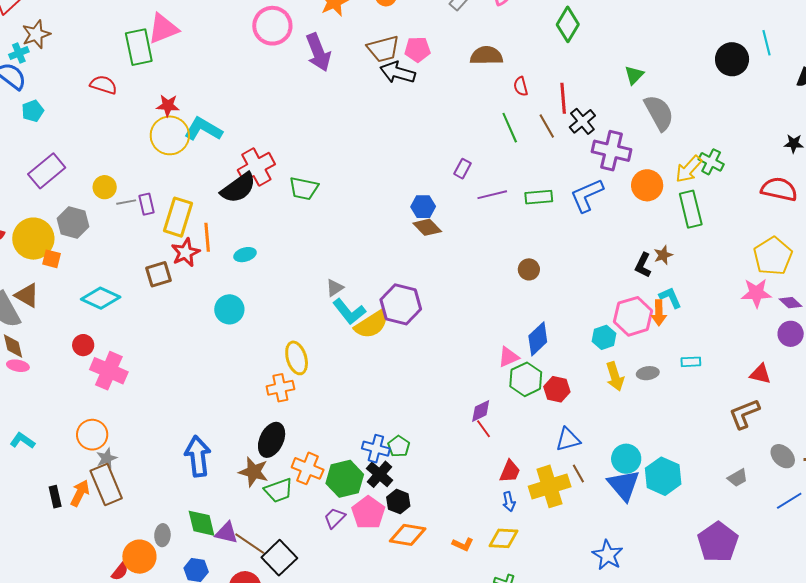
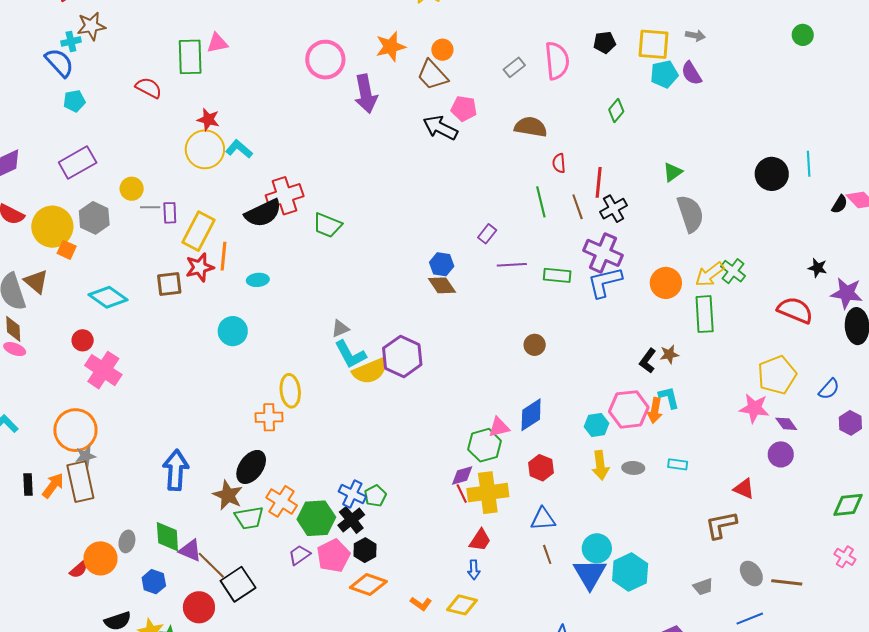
green diamond: (568, 24) -> (616, 111), size x0.7
pink triangle: (163, 29) -> (217, 43), size x0.7
brown trapezoid: (383, 49) -> (432, 75), moved, turned 52
cyan L-shape: (203, 129) -> (239, 149), size x0.7
purple cross: (611, 151) -> (603, 253), moved
green hexagon: (526, 379) -> (485, 445), moved
orange circle: (92, 435) -> (75, 430), size x1.4
yellow cross: (550, 486) -> (488, 493), moved

